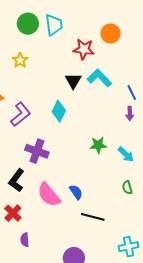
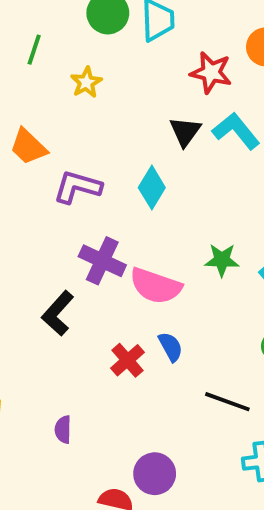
purple L-shape: (21, 114) -> (77, 187), turned -130
pink semicircle: (49, 195) -> (156, 286), moved, turned -36
red cross: (13, 213) -> (128, 360), moved
black line: (93, 217) -> (227, 402), moved

